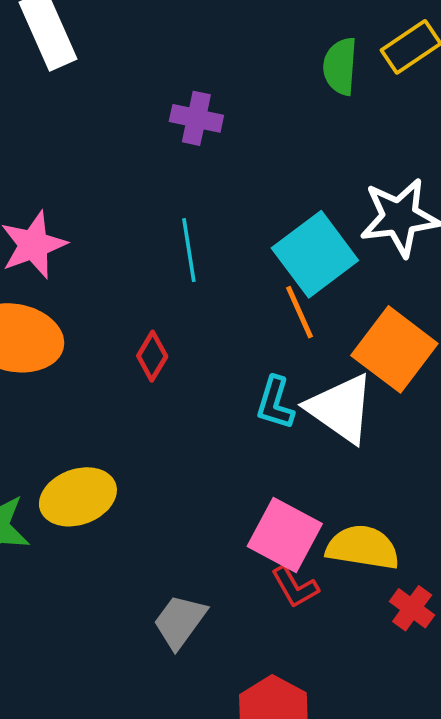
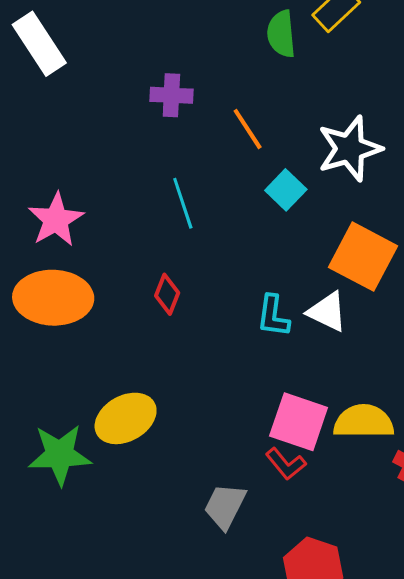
cyan square: (315, 254) -> (286, 190), size x0.6
orange line: (300, 312) -> (248, 129), moved
white triangle: (341, 409) -> (327, 312), size x0.7
red L-shape: (295, 587) -> (286, 464), moved

